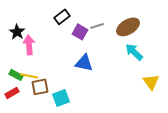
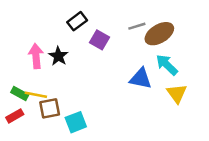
gray line: (97, 26) -> (137, 26), moved
black star: (17, 32) -> (58, 56), moved
blue triangle: (84, 63) -> (141, 79), moved
yellow triangle: (151, 82) -> (177, 93), moved

